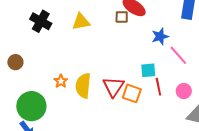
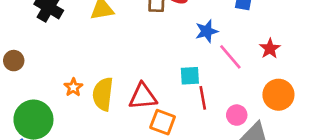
red triangle: (113, 87) -> (143, 96), turned 50
pink circle: (184, 91) -> (237, 115), moved
orange square: (132, 93) -> (163, 122), moved

